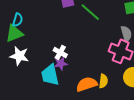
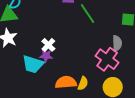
cyan trapezoid: (50, 75) -> (33, 64), turned -75

